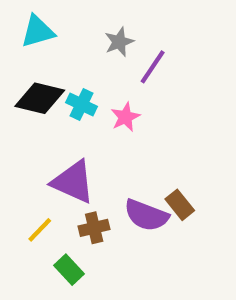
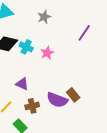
purple line: (153, 67) -> (84, 33), moved
purple triangle: (73, 182) -> (22, 84), size x0.6

